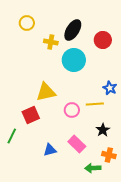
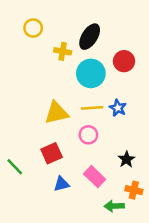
red circle: (103, 40) -> (124, 61), moved
blue star: (110, 88) -> (118, 108), moved
yellow line: (95, 104) -> (92, 108), moved
red square: (31, 115) -> (52, 153), moved
green line: (12, 136) -> (15, 167), turned -70

